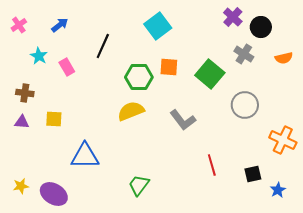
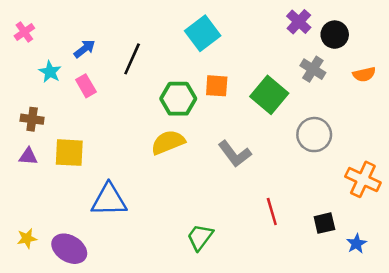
blue arrow: (60, 25) -> (85, 49), moved
yellow square: (54, 119) -> (69, 153), size x1.4
green trapezoid: (139, 185) -> (200, 237), moved

